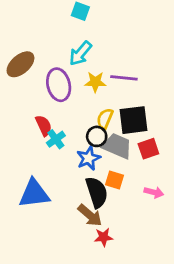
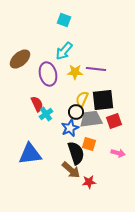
gray trapezoid: (117, 146) -> (91, 119), turned -30
red star: (104, 237) -> (89, 182), moved

